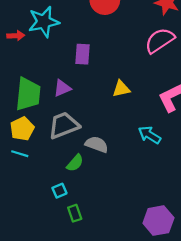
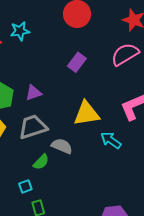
cyan star: (44, 22) -> (20, 31), size x0.7
purple rectangle: (82, 54) -> (77, 62), moved, turned 30
yellow triangle: (121, 89) -> (87, 114), moved, size x1.6

